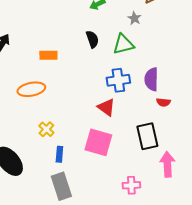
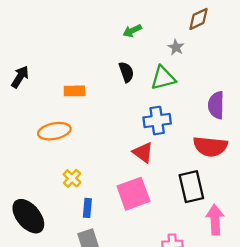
purple semicircle: (151, 79) -> (216, 105), moved
red semicircle: (163, 102) -> (210, 146), size x2.0
pink square: (98, 142) -> (133, 194), turned -36

